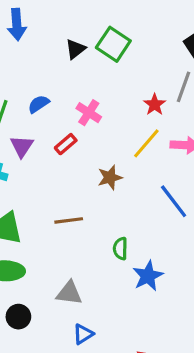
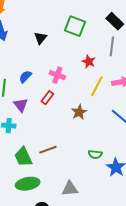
green square: (113, 44) -> (75, 26), moved
red star: (155, 105) -> (89, 62), moved
brown line: (69, 220) -> (48, 150), moved
green semicircle: (120, 249) -> (95, 154), turned -72

